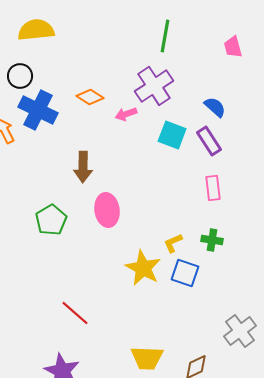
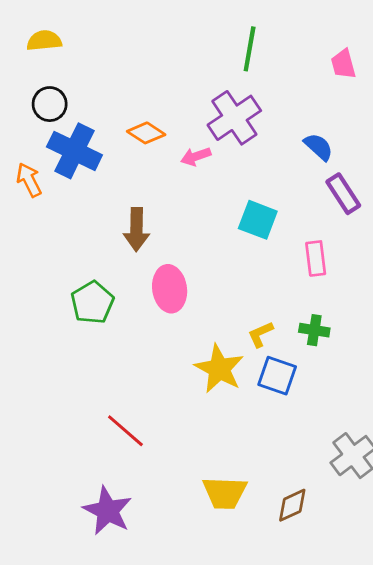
yellow semicircle: (36, 30) -> (44, 41), moved, size x0.7
cyan square: (172, 135) -> (258, 220), moved
purple rectangle: (209, 141) -> (343, 194), moved

